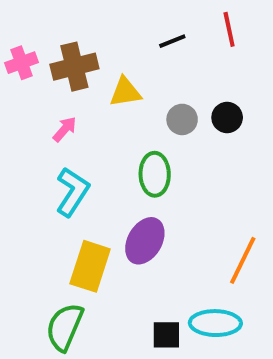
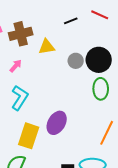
red line: (229, 29) -> (100, 15), turned -54
black circle: (227, 117) -> (99, 60), size x1.6
green ellipse: (155, 174) -> (101, 89), moved

